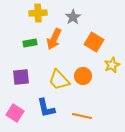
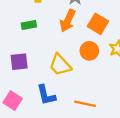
orange arrow: (54, 39) -> (68, 21), moved
orange circle: (83, 76) -> (89, 51), moved

